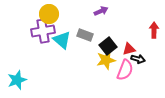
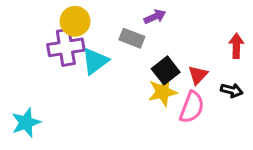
gray rectangle: (85, 35) -> (132, 38), moved
cyan triangle: (62, 40) -> (95, 61), turned 42
red triangle: (129, 49) -> (198, 75), turned -32
black arrow: (138, 59) -> (232, 90), moved

